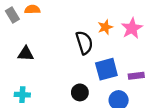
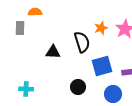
gray rectangle: (12, 15) -> (20, 28), moved, turned 32
black triangle: (26, 54) -> (53, 52), moved

